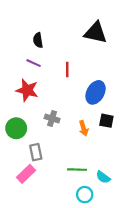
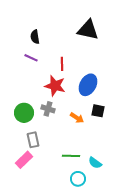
red star: (27, 90) -> (55, 86), moved
green circle: (16, 128) -> (24, 113), moved
orange arrow: (84, 128) -> (77, 118), turned -40

